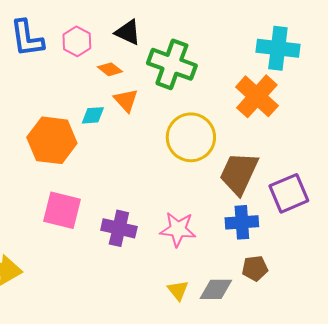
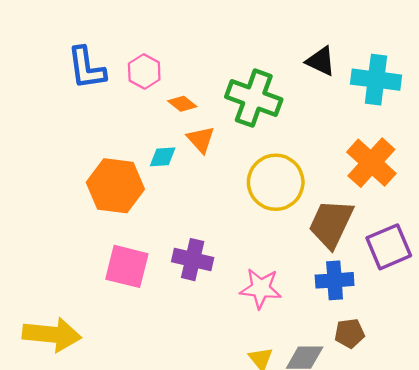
black triangle: (128, 32) -> (321, 61), moved
orange cross: (257, 96) -> (371, 163), moved
purple cross: (119, 228) -> (193, 260), moved

